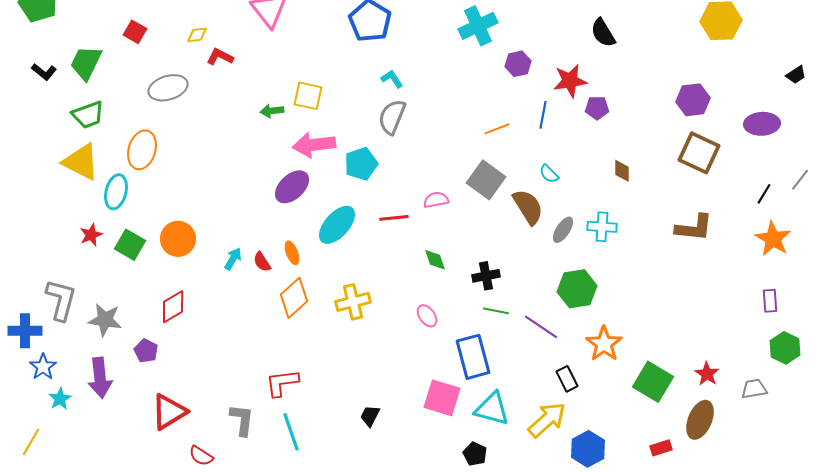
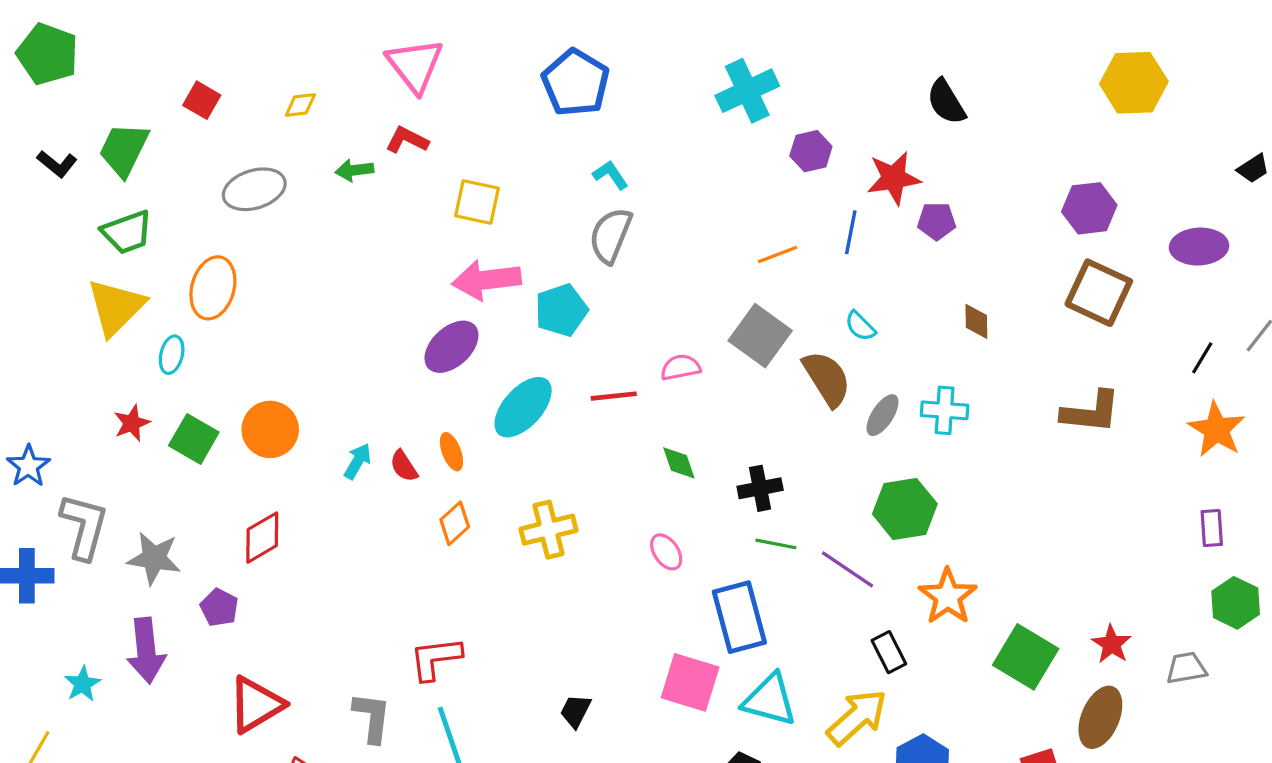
red L-shape: (220, 57) -> (407, 140), moved
green arrow: (272, 111) -> (354, 170), moved
yellow triangle: (81, 162) -> (116, 307), turned 48
cyan ellipse: (116, 192) -> (172, 355), size x0.7
orange diamond: (294, 298) -> (455, 523), size x0.7
blue star: (43, 367) -> (28, 466), moved

